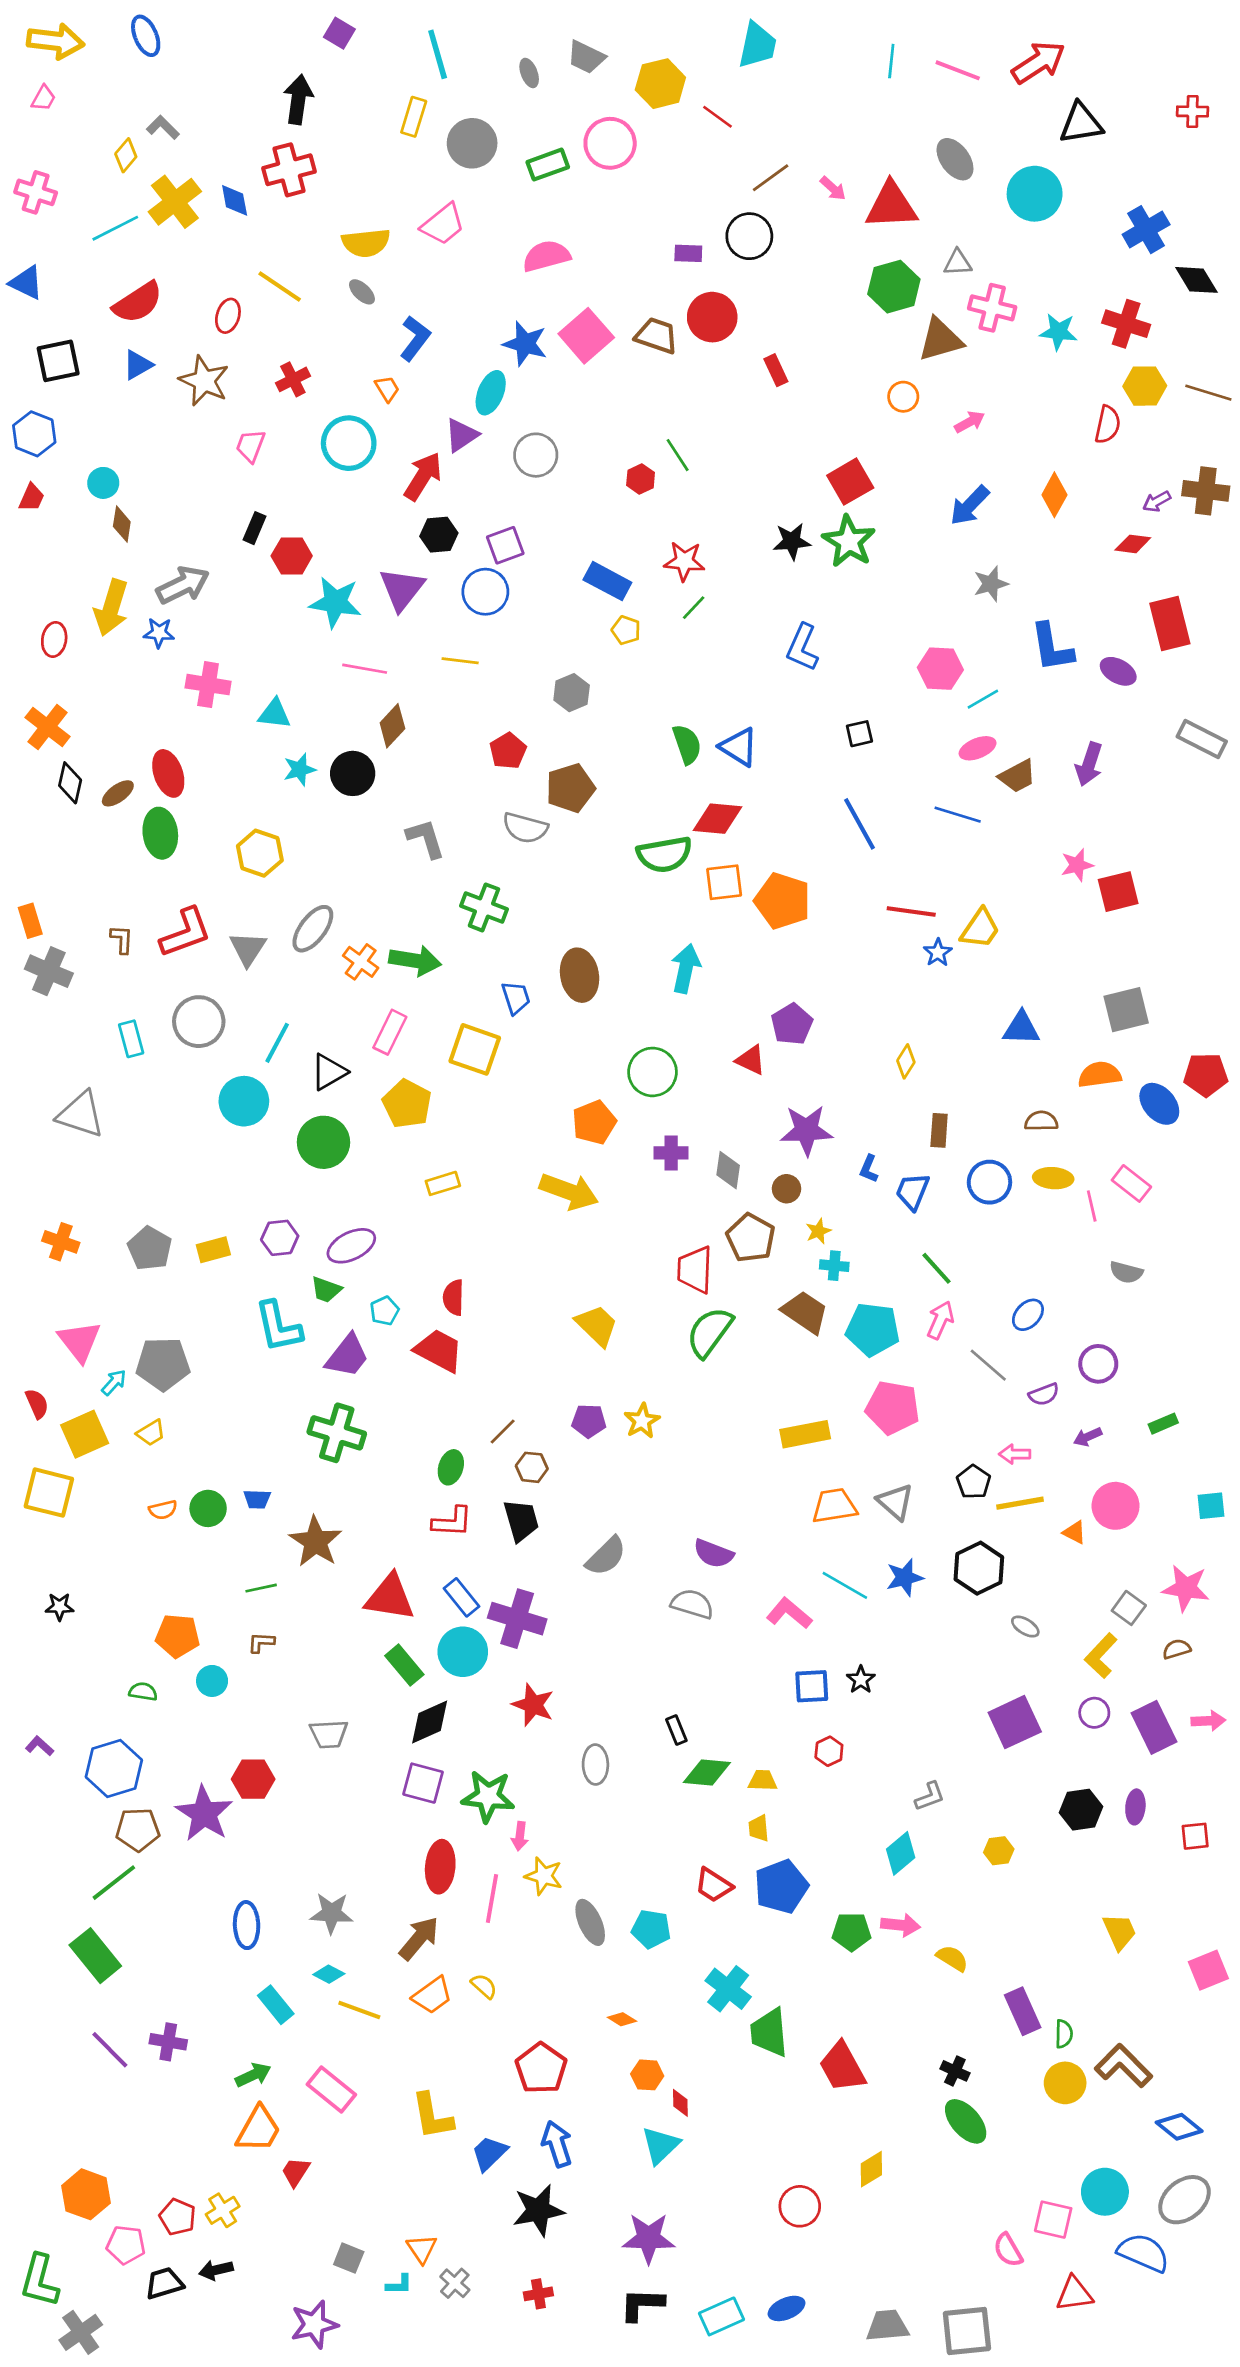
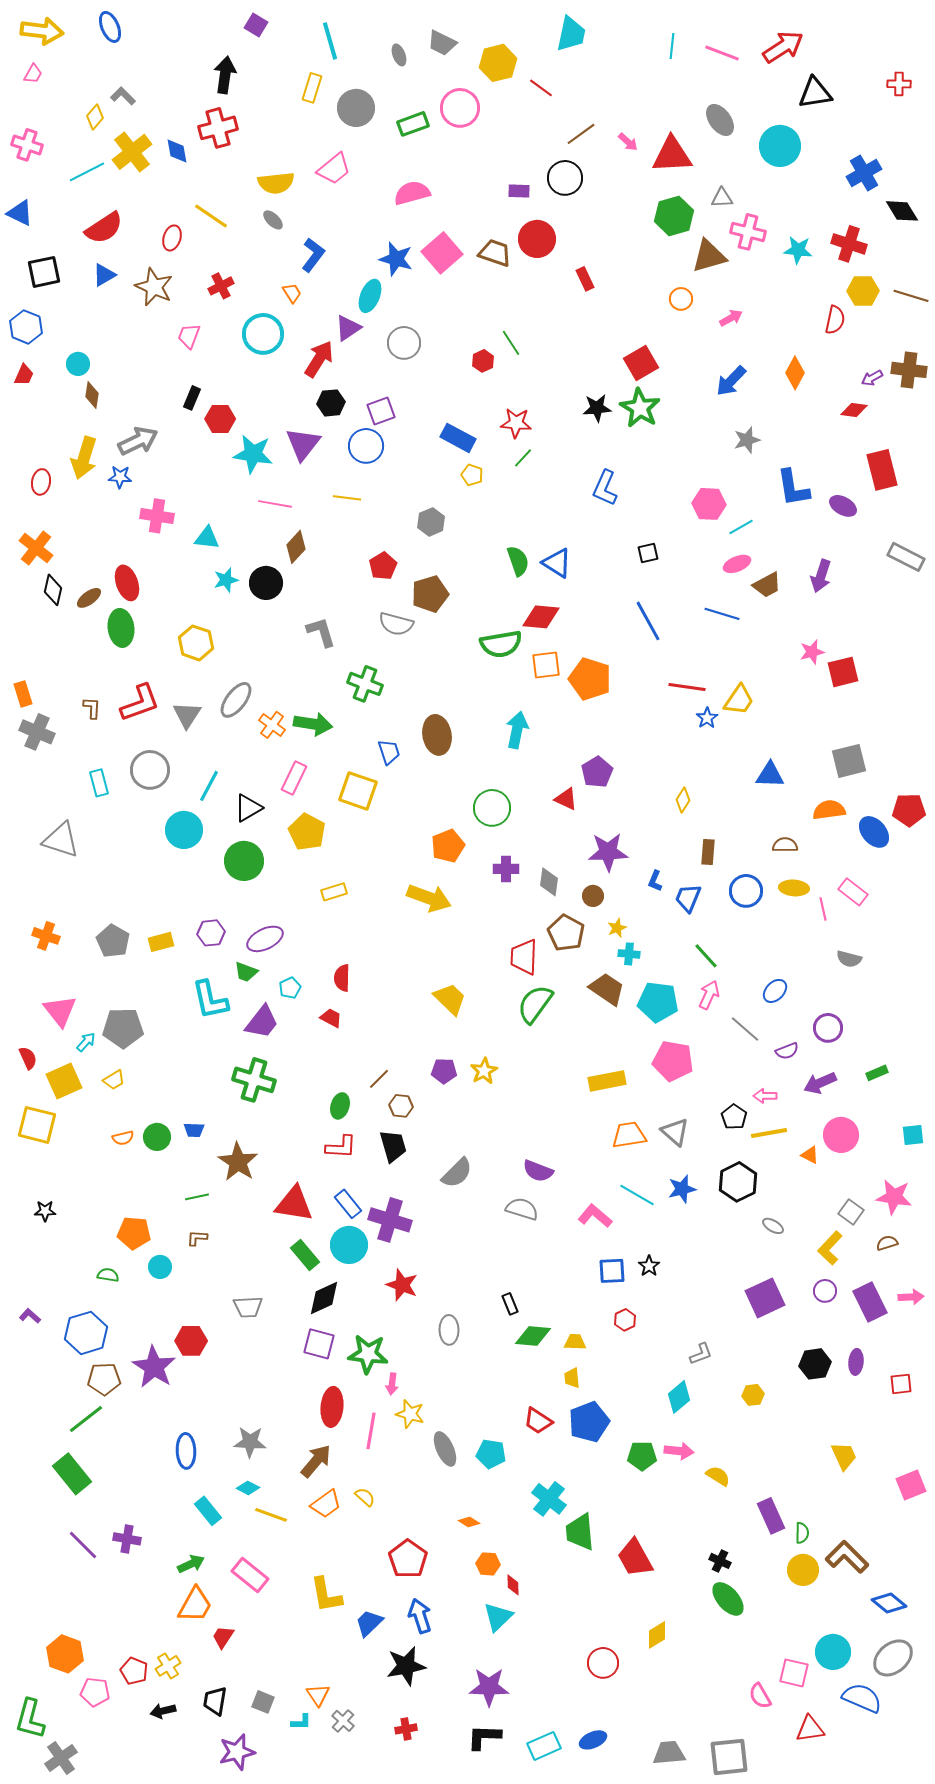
red trapezoid: (439, 1351) -> (331, 1018), size x0.6
purple arrow: (1088, 1437) -> (820, 1083), size x1.5
black trapezoid: (164, 2283) -> (215, 1701), moved, turned -64

